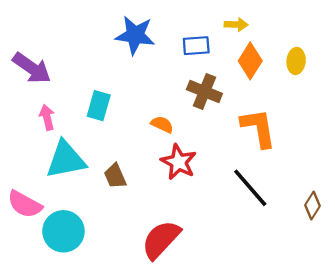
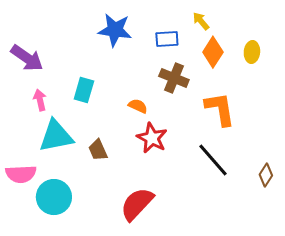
yellow arrow: (236, 25) -> (201, 21), turned -132
pink semicircle: (25, 204) -> (21, 174), turned -32

